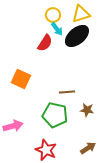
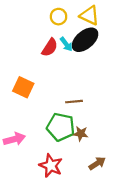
yellow triangle: (81, 14) -> (89, 15), turned 42
cyan arrow: (57, 29) -> (66, 44), moved
brown star: (87, 110) -> (81, 134), moved

